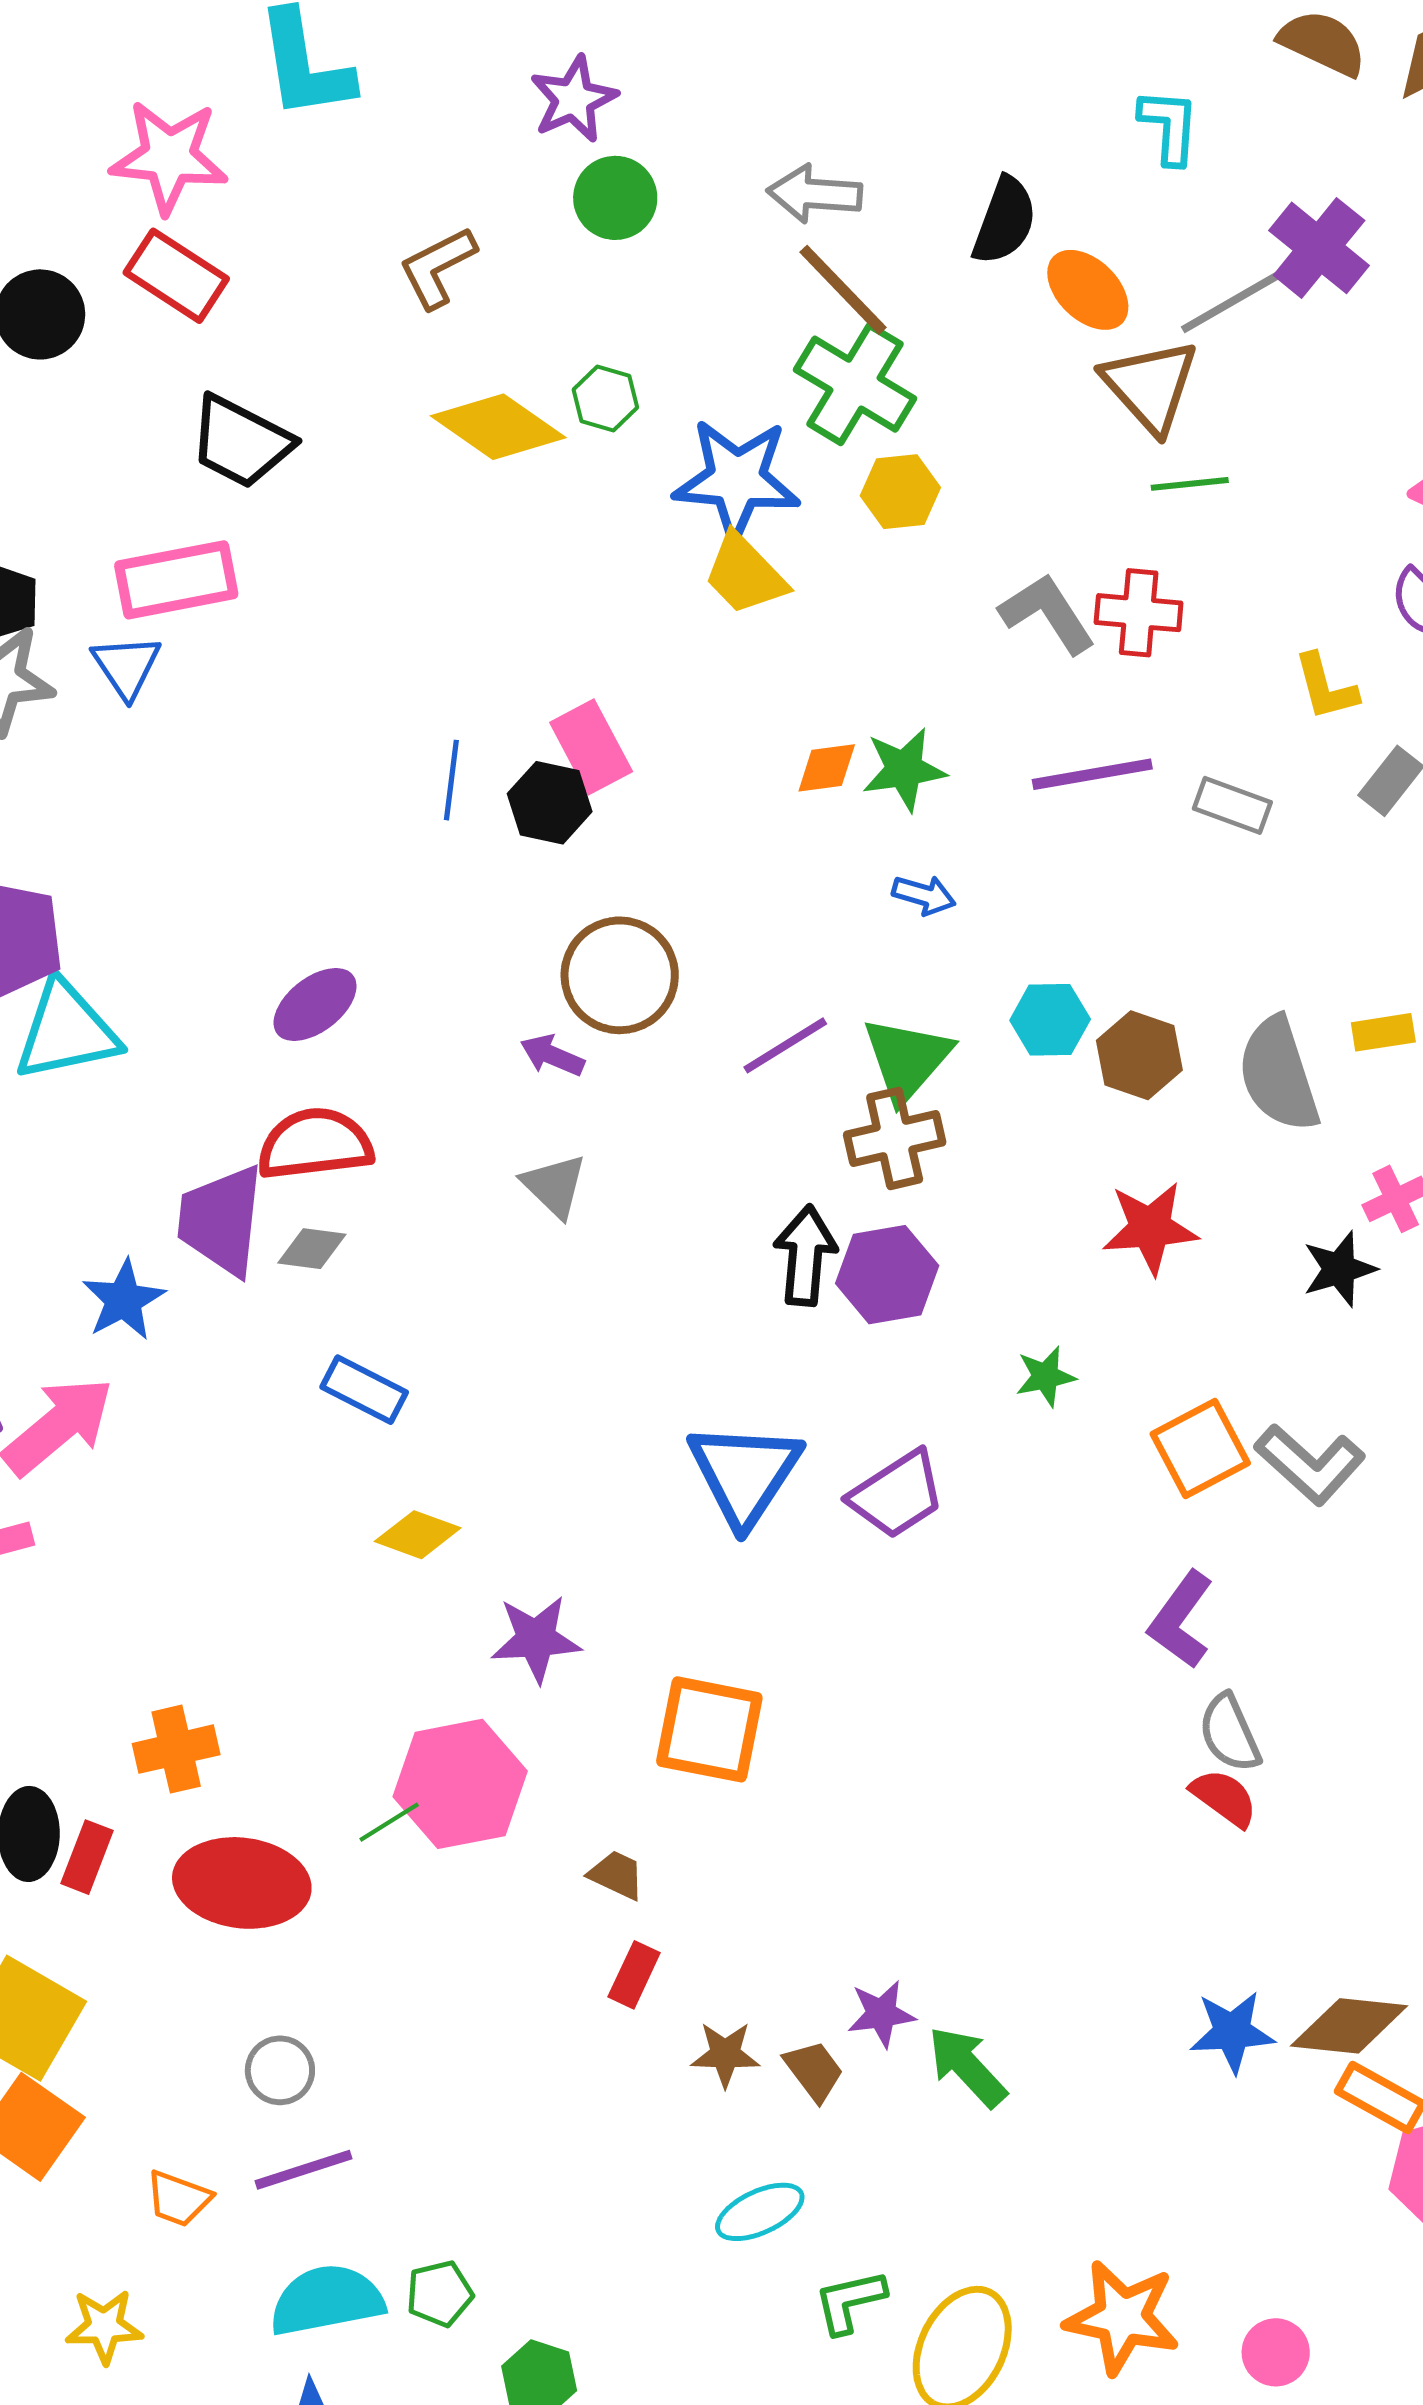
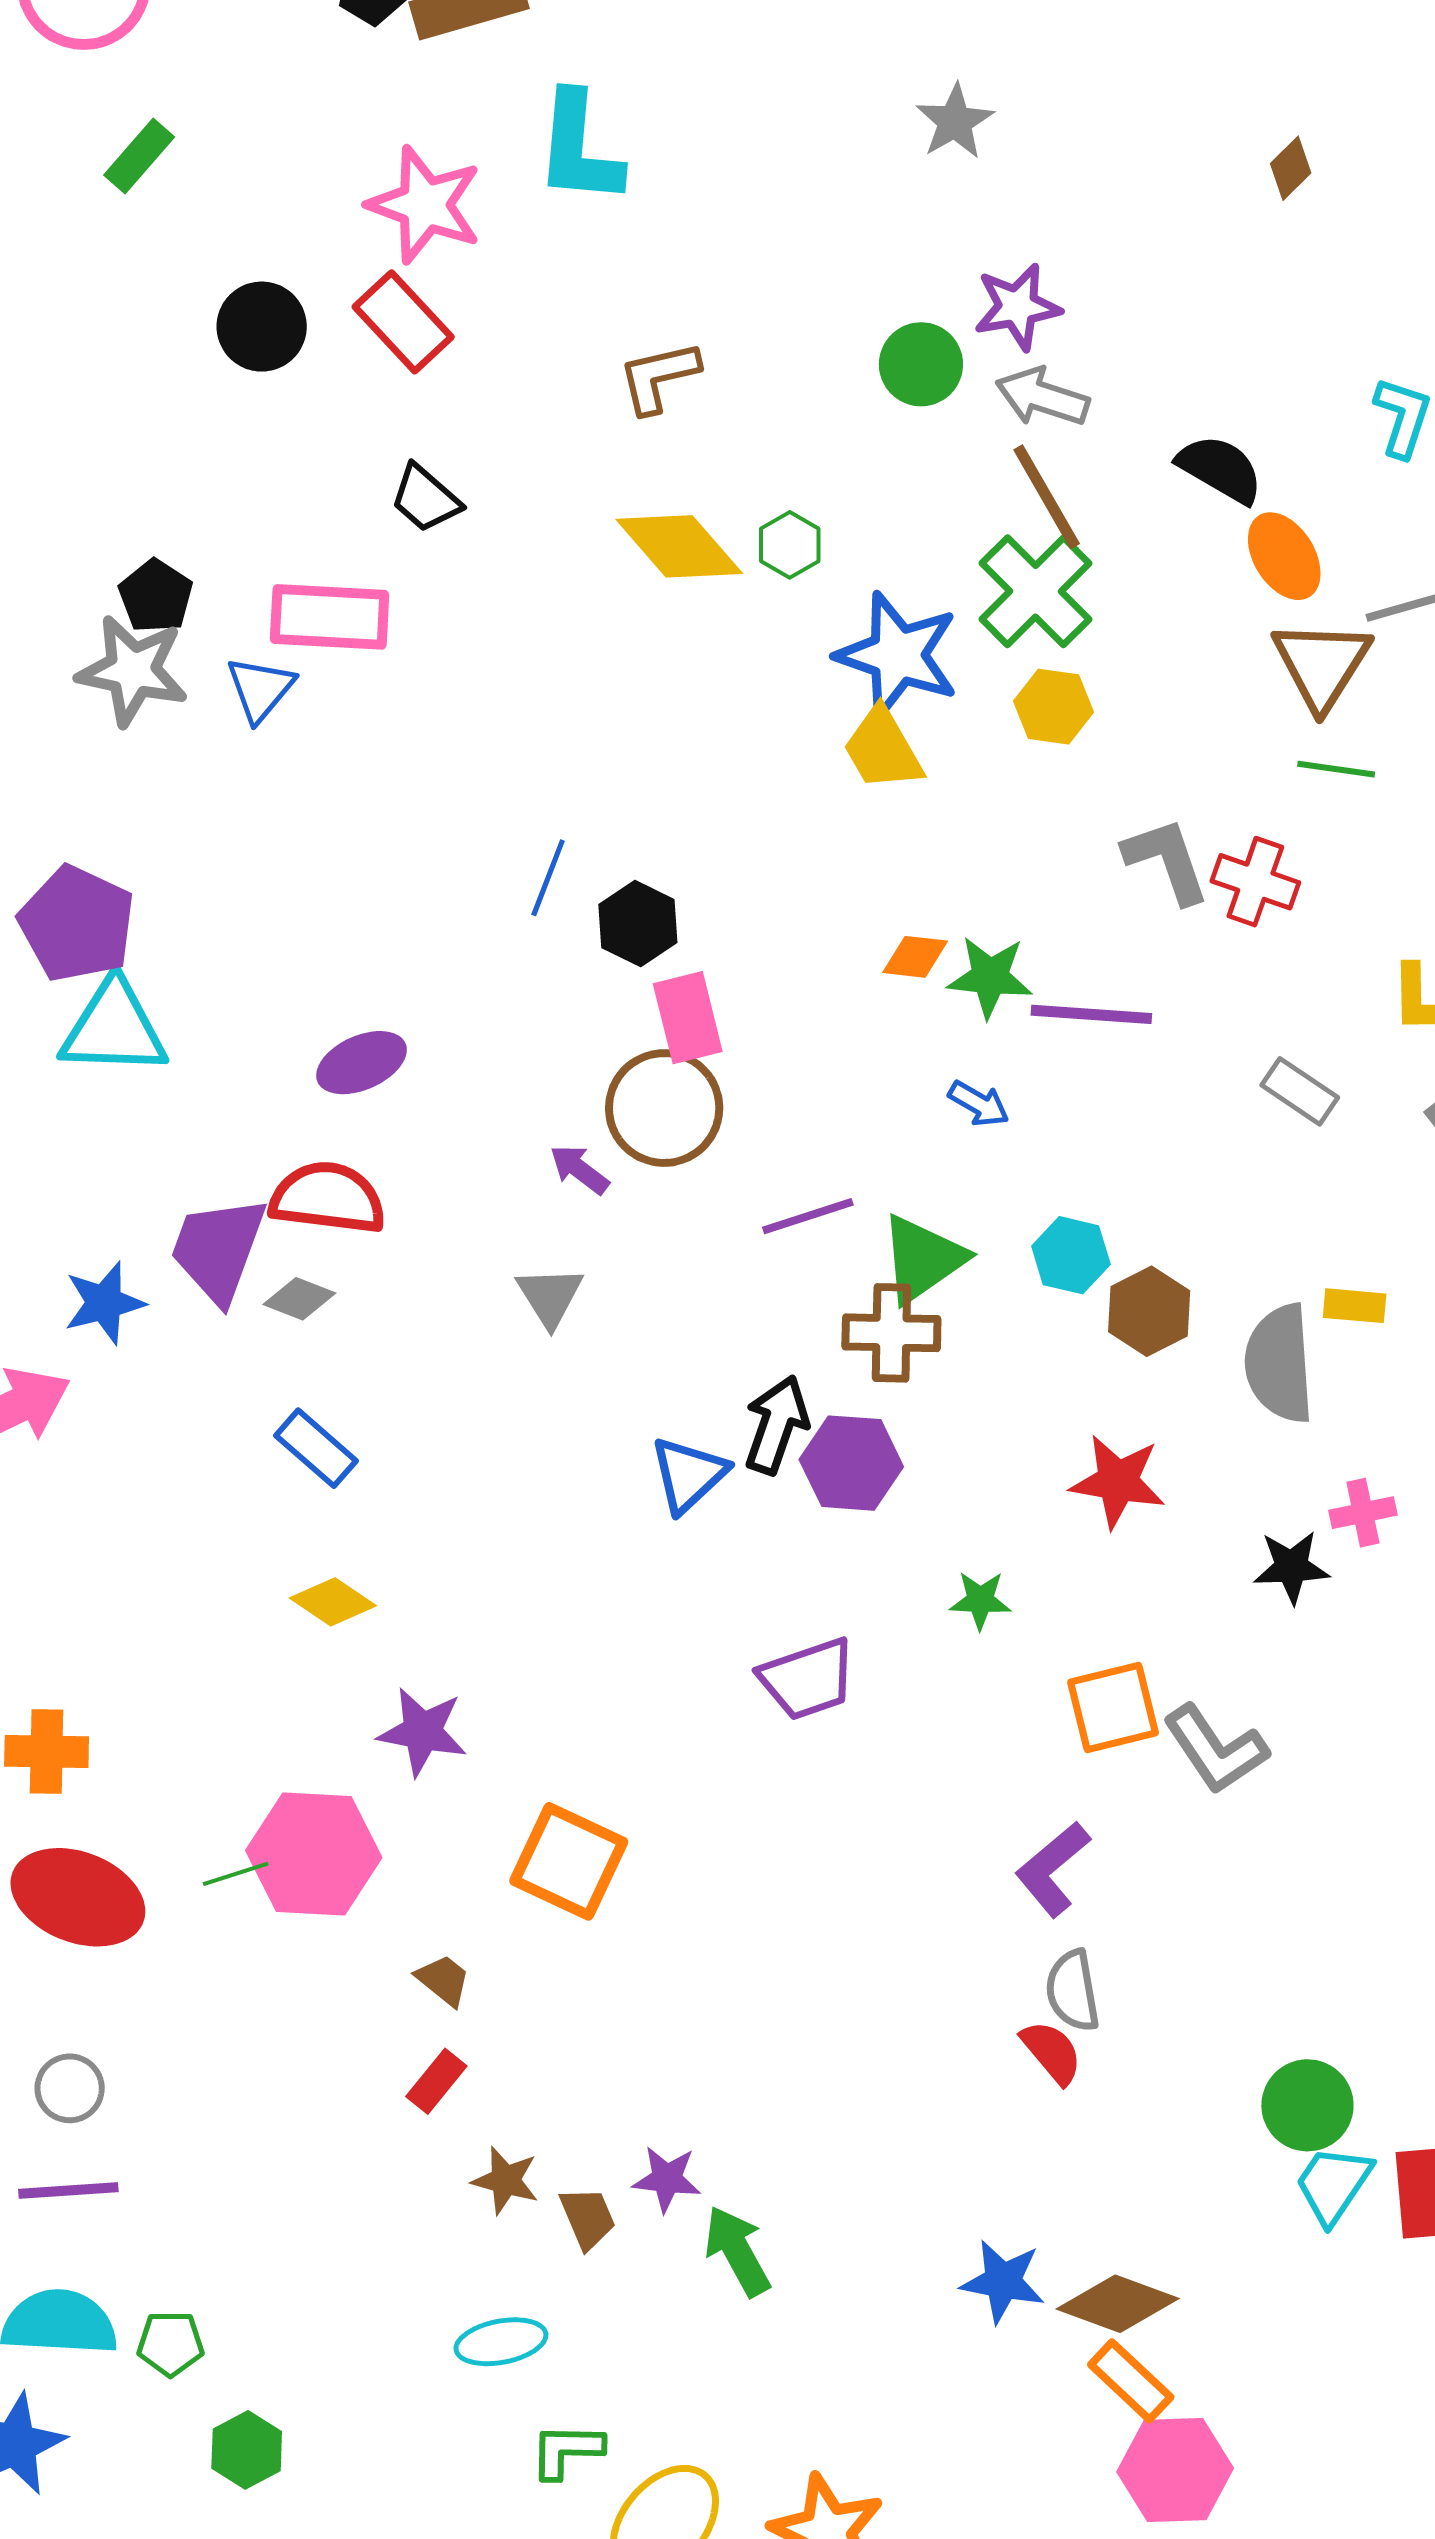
purple star: (574, 99) -> (1017, 307), moved
green circle: (615, 198) -> (921, 364), moved
black semicircle: (1005, 221) -> (1220, 469), turned -94
black trapezoid: (241, 442) -> (425, 499), size x0.7
pink rectangle: (591, 747) -> (688, 1018), moved
purple line: (1092, 774) -> (1091, 1014), moved
yellow rectangle: (1383, 1032) -> (1355, 1306), moved
blue triangle: (745, 1474) -> (688, 1474), moved, size x0.7

